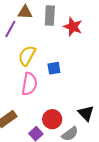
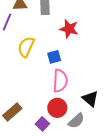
red star: (73, 27) -> (69, 29), moved
pink semicircle: (29, 84) -> (60, 81), moved

